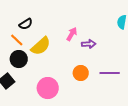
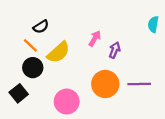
purple arrow: (89, 44) -> (115, 50), turned -64
orange circle: (81, 73) -> (105, 84), size x1.5

